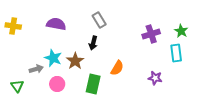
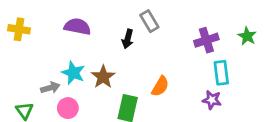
gray rectangle: (99, 20) -> (149, 21), moved
black arrow: (93, 43) -> (128, 39), moved
cyan rectangle: (176, 53) -> (221, 73), moved
pink circle: (57, 84) -> (68, 108), moved

